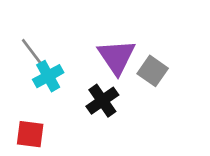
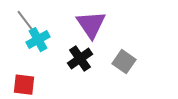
gray square: (153, 71) -> (124, 62), moved

